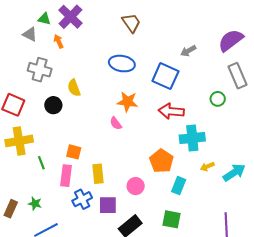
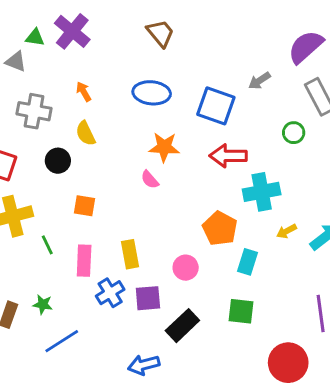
orange arrow: (59, 41) -> (84, 92), moved
gray arrow: (188, 51) -> (259, 81), moved
orange square: (74, 152) -> (84, 206), moved

